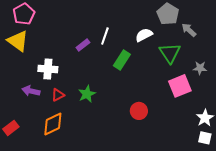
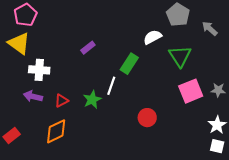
gray arrow: (189, 30) -> (210, 29), moved
white line: (105, 36) -> (111, 86), moved
gray star: (200, 68) -> (218, 90), moved
white cross: (48, 69) -> (39, 70), moved

